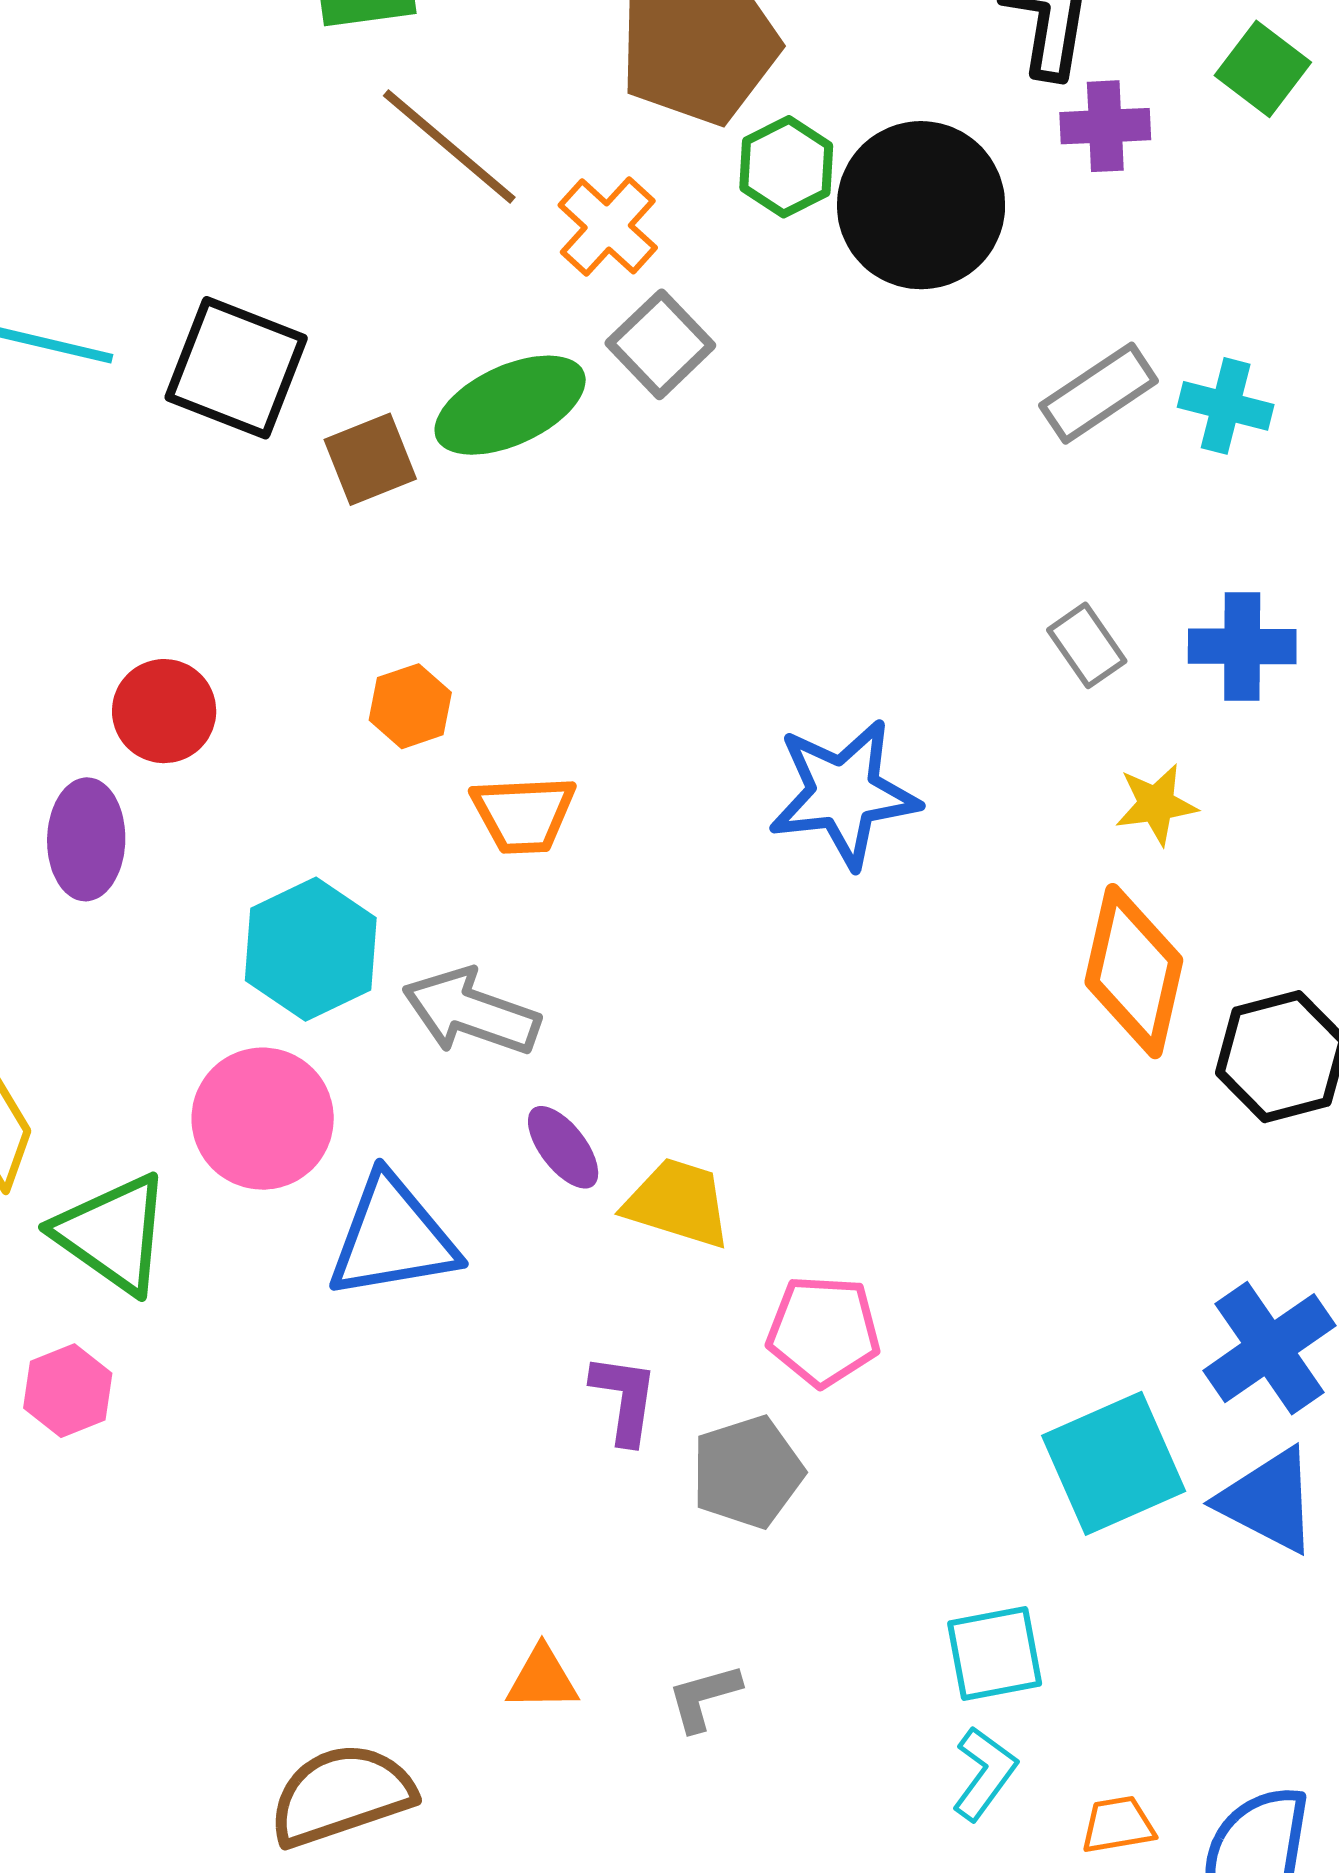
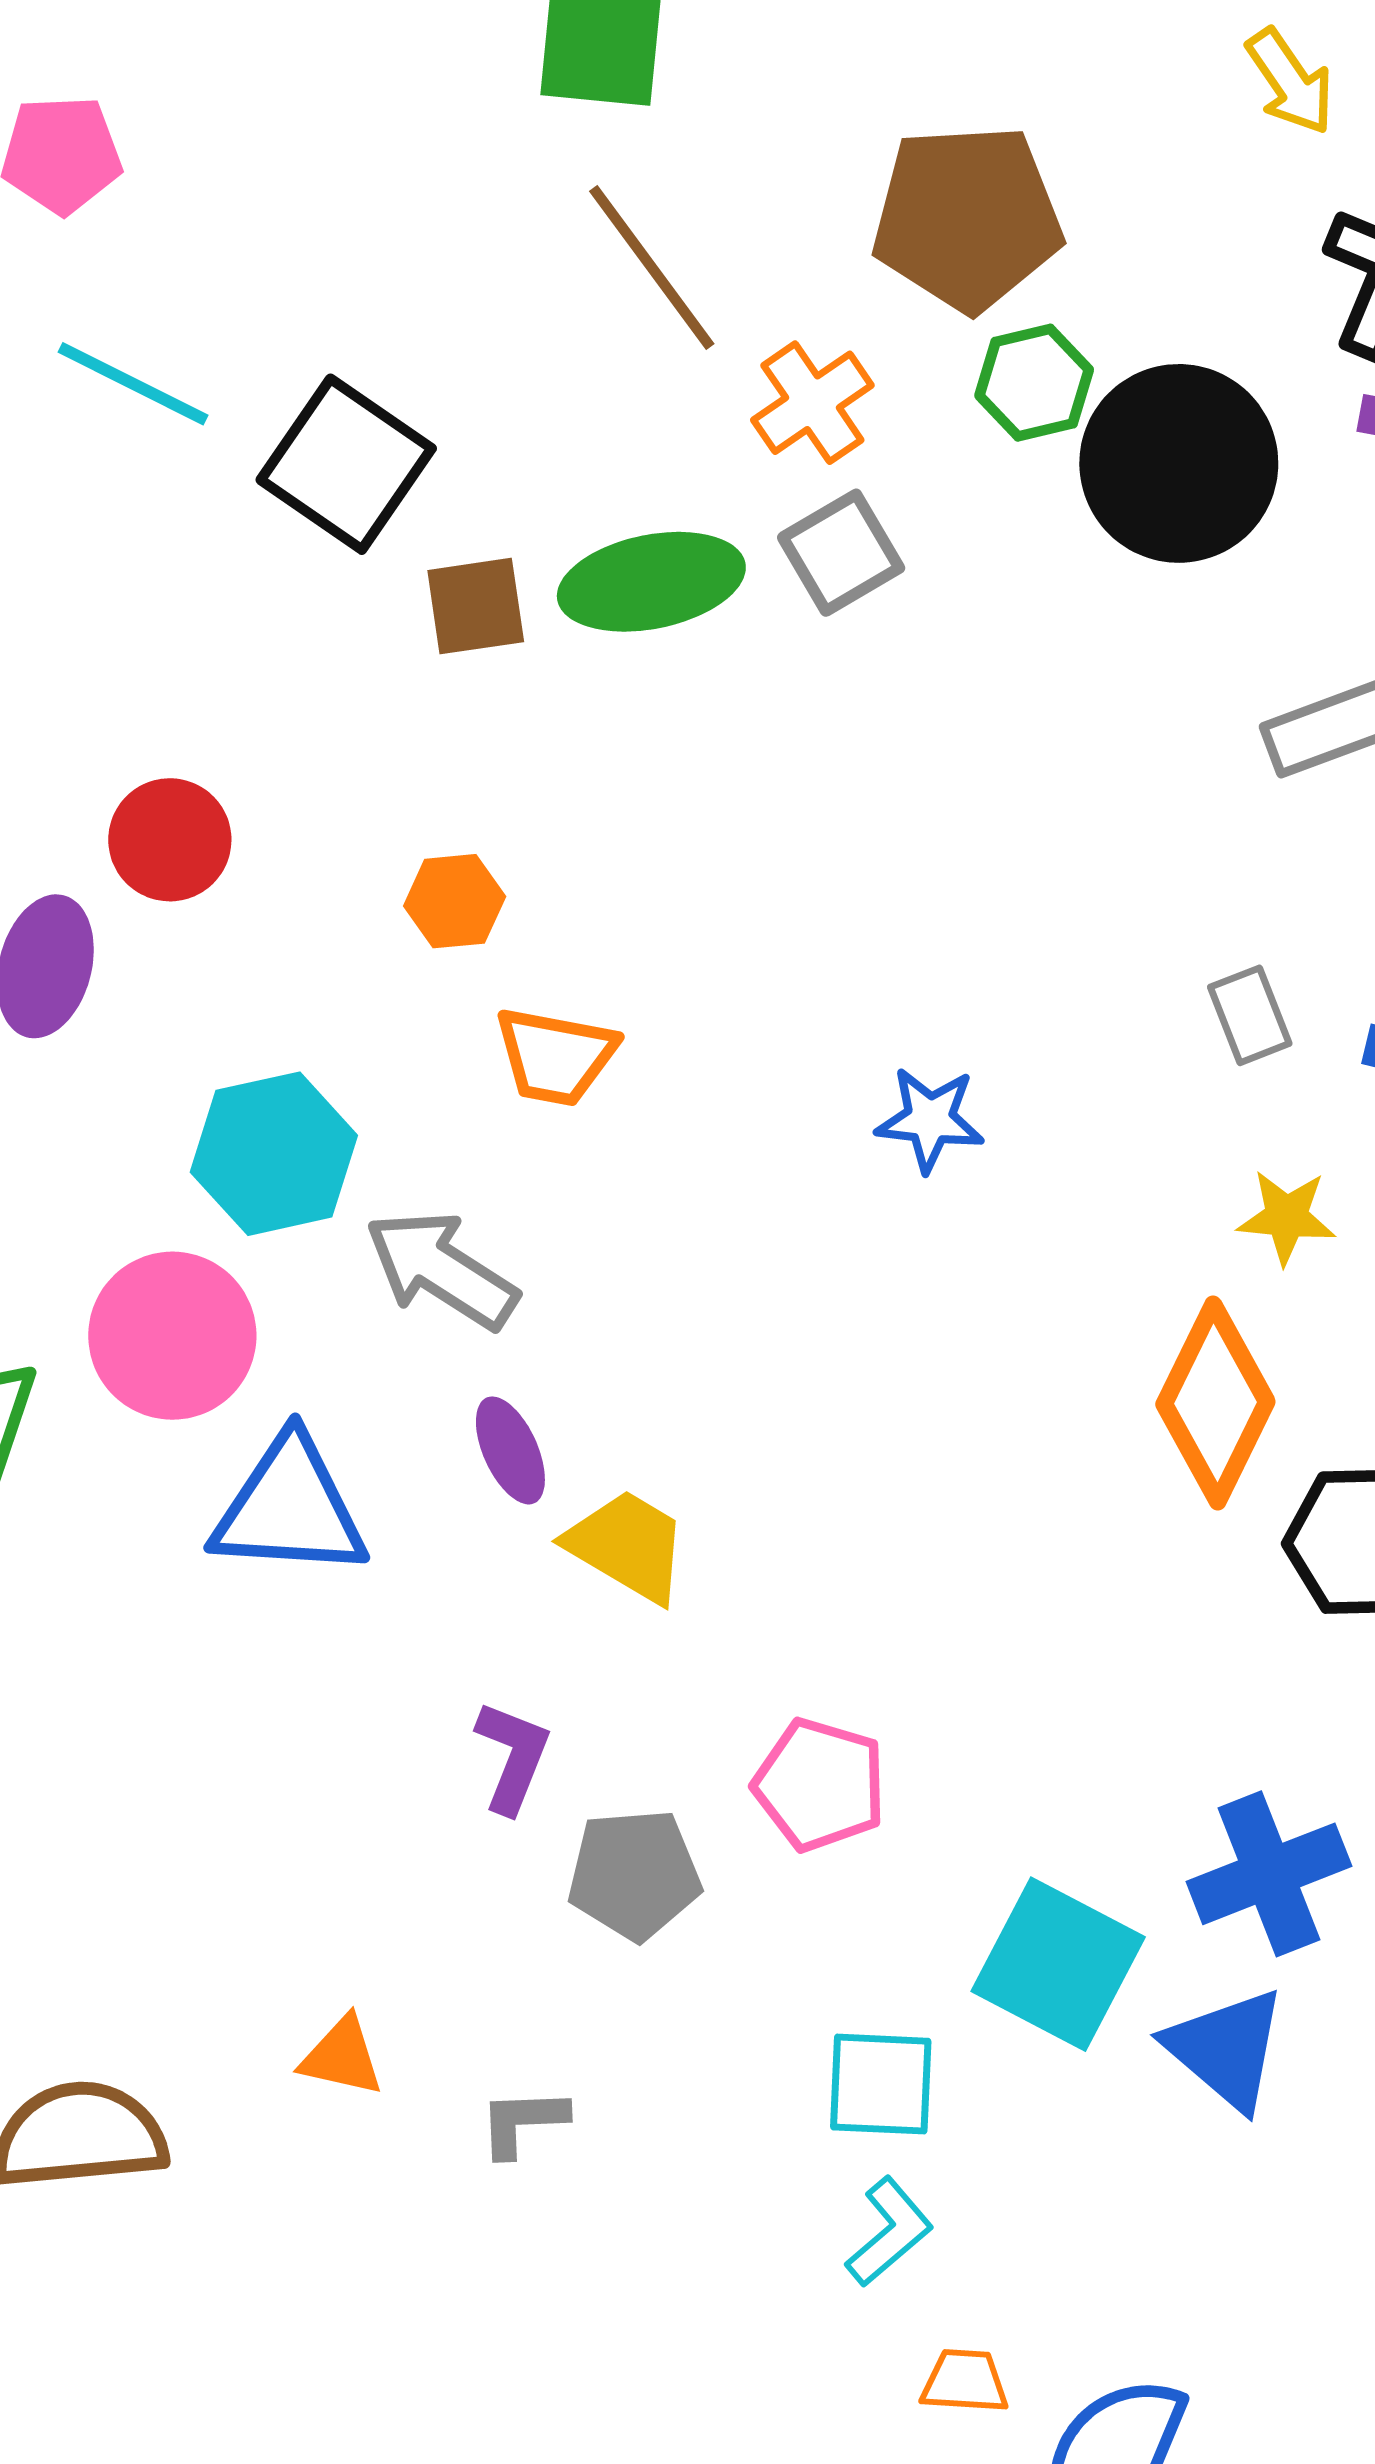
blue star: (844, 793) -> (930, 1120), size x0.6
pink pentagon: (823, 1331) -> (820, 1785), moved
cyan square: (1114, 1463) -> (1058, 1964), turned 38
cyan square: (995, 1653) -> (881, 2084), moved
cyan L-shape: (984, 1773) -> (889, 2232), moved

